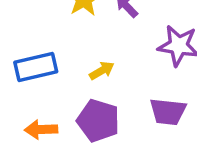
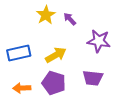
yellow arrow: (102, 71) -> (56, 55), size x1.5

